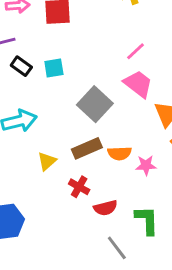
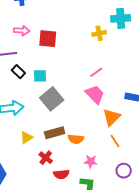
gray square: (95, 104) -> (52, 99), moved
pink star: (146, 165) -> (91, 162), moved

